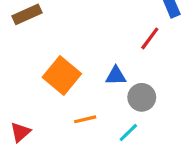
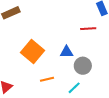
red line: (150, 38) -> (88, 29), turned 49

